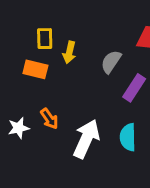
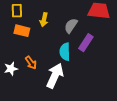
yellow rectangle: (45, 39) -> (17, 11), moved
cyan semicircle: (128, 137) -> (65, 52), moved

